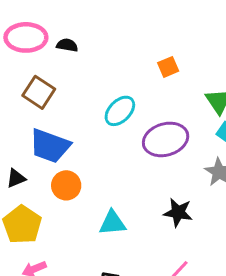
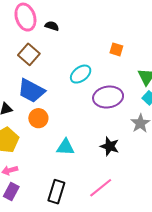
pink ellipse: (26, 37) -> (25, 17), turned 64
orange square: (168, 67) -> (116, 49), turned 32

